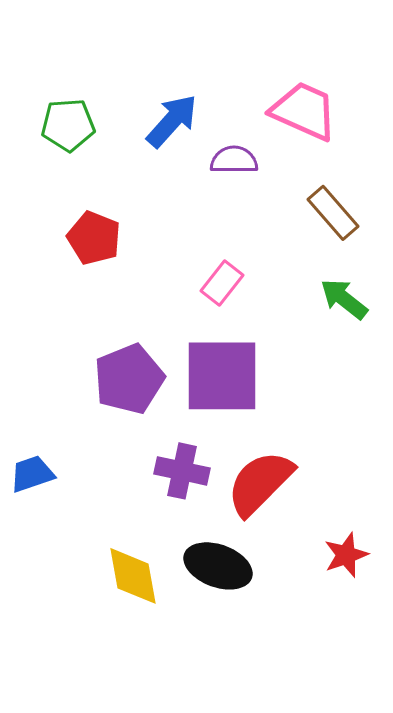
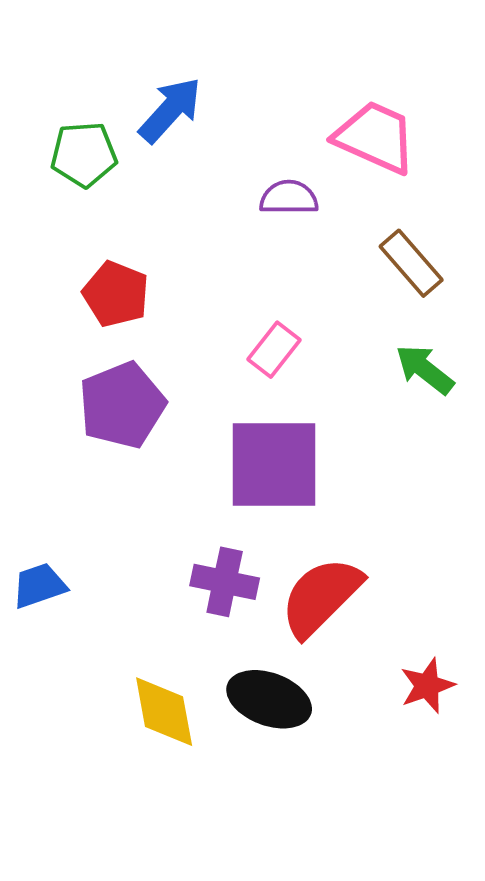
blue arrow: (172, 121) -> (170, 110), moved
purple pentagon: (129, 379) -> (122, 405), moved

